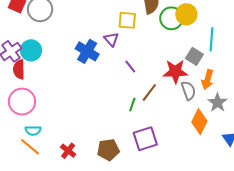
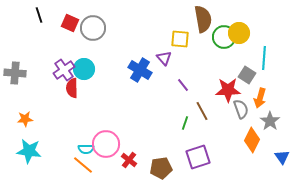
brown line: (149, 93) -> (202, 111), turned -66
pink circle: (22, 102) -> (106, 144), moved
red cross: (68, 151) -> (129, 160), moved

